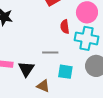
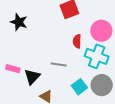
cyan square: (65, 72) -> (79, 87), moved, turned 35

